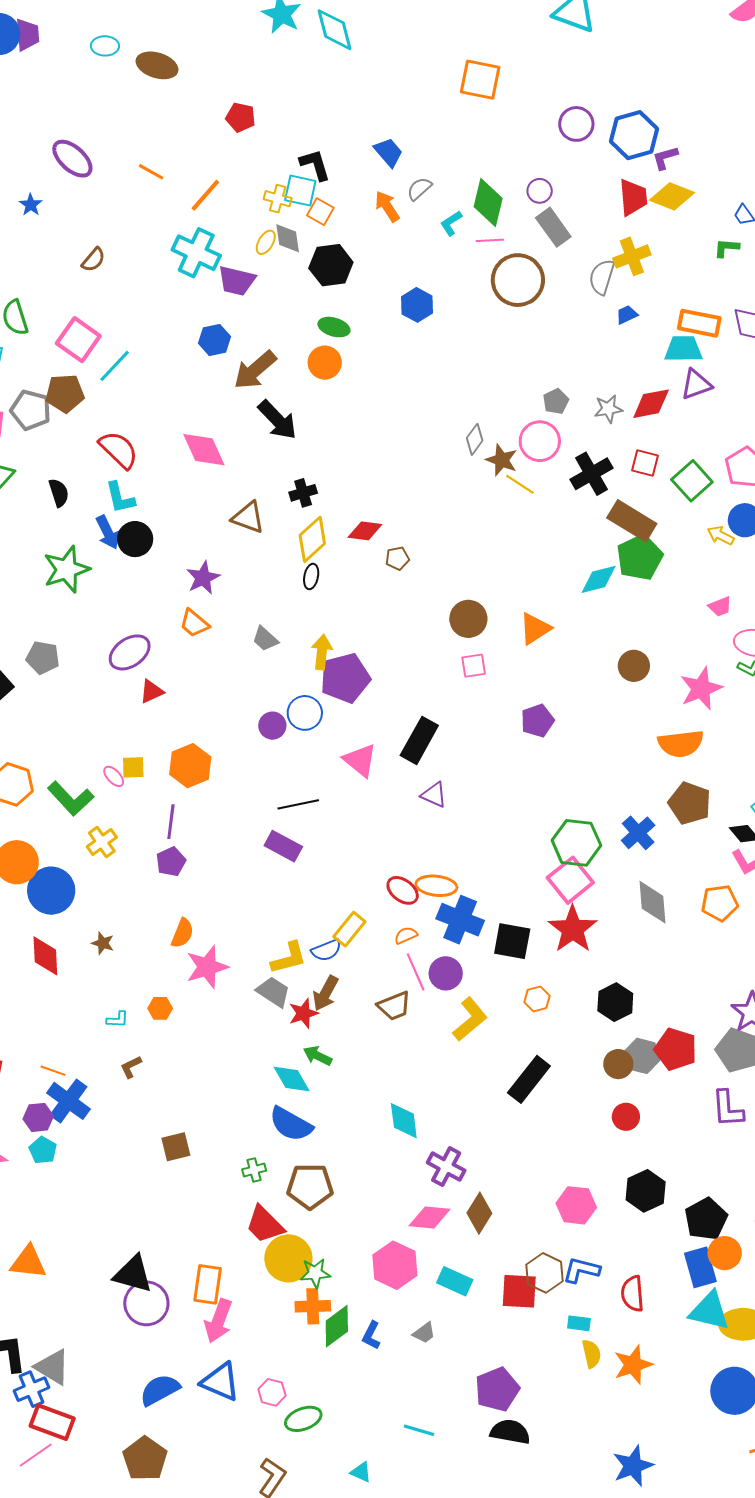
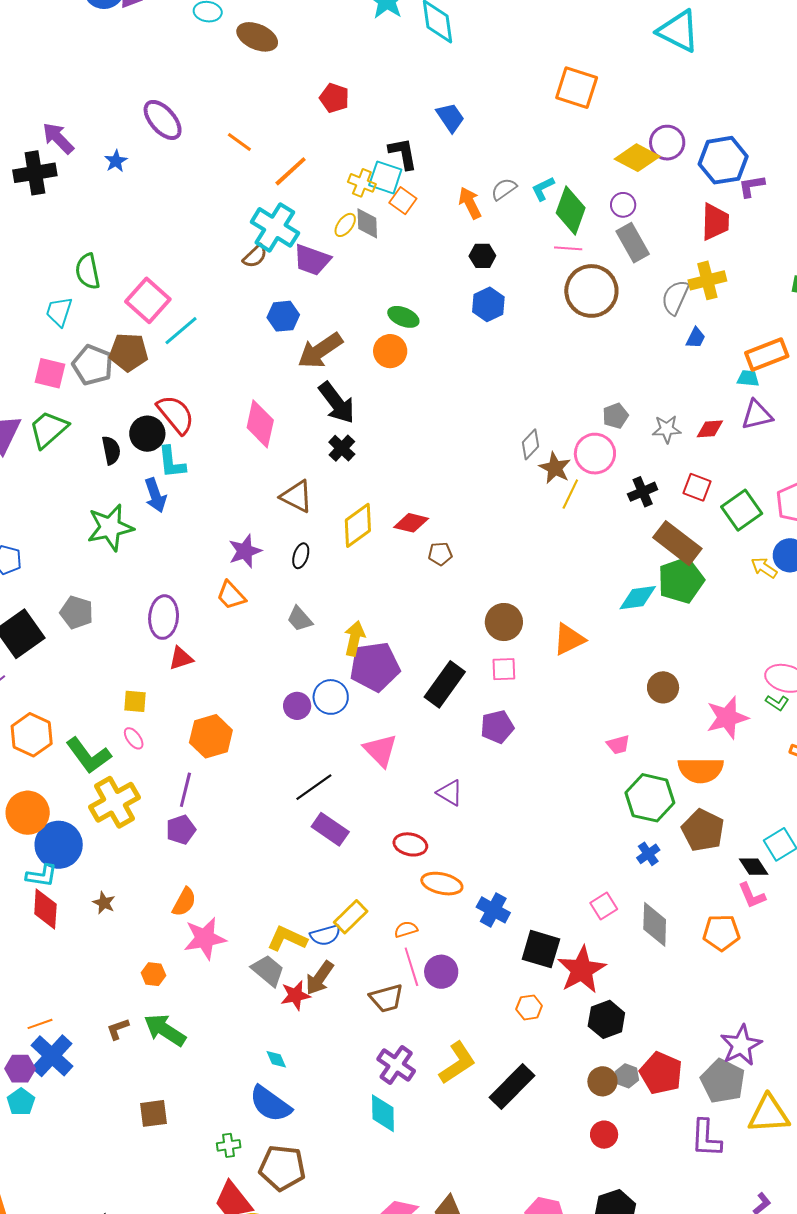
blue trapezoid: (388, 152) -> (450, 118), moved
yellow diamond: (672, 196) -> (637, 158), moved
cyan L-shape: (451, 223) -> (543, 189), moved
brown semicircle: (93, 260) -> (255, 256), moved
black hexagon: (331, 265) -> (482, 256), moved, size x0.6
blue trapezoid: (627, 315) -> (696, 338), turned 135
orange rectangle: (699, 323) -> (767, 354), turned -39
cyan trapezoid: (683, 349) -> (748, 378), size x0.6
red diamond: (651, 404) -> (710, 429), size x0.7
pink diamond: (204, 450) -> (260, 424), turned 30
black cross: (591, 474) -> (643, 492), size x0.7
yellow line: (520, 484) -> (570, 494), turned 76
black cross: (303, 493) -> (342, 448), moved, turned -36
black circle: (135, 539) -> (147, 434), moved
black ellipse: (311, 576) -> (301, 556), moved
pink trapezoid: (720, 607) -> (618, 745), moved
purple ellipse: (130, 652) -> (164, 617), turned -57
purple pentagon: (537, 721) -> (497, 727), moved
black rectangle: (419, 740) -> (445, 684), moved
yellow square: (133, 767) -> (135, 701), moved
black line: (298, 804) -> (314, 787), turned -30
blue cross: (638, 833) -> (648, 854), size x0.7
yellow cross: (102, 842) -> (114, 802), size x1.6
green hexagon: (576, 843) -> (650, 798), moved
purple rectangle: (283, 846) -> (330, 829), moved
pink square: (570, 880) -> (604, 906), moved, size x0.6
red ellipse: (403, 890) -> (410, 844), moved, turned -32
blue cross: (460, 920) -> (493, 910), moved, size x0.7
red star: (573, 929) -> (582, 970), moved
black square: (512, 941) -> (541, 949), moved
yellow L-shape: (289, 958) -> (287, 939), turned -147
cyan L-shape: (118, 1019) -> (42, 876), moved, size x1.4
yellow L-shape: (470, 1019) -> (457, 1063), moved
green arrow: (318, 1056) -> (165, 1030), moved, size x1.5
gray hexagon: (642, 1056) -> (627, 1076), size x0.7
orange line: (53, 1071) -> (40, 1024), turned -45
cyan diamond: (292, 1079) -> (276, 1059), size x0.6
purple cross: (446, 1167) -> (396, 1065), moved

